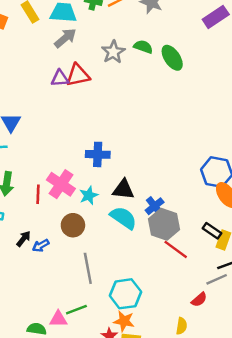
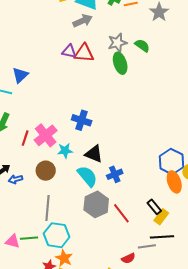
green ellipse: (172, 58) -> (120, 63), moved
gray hexagon: (164, 224) -> (96, 204), moved
cyan hexagon: (125, 294) -> (57, 235), moved

